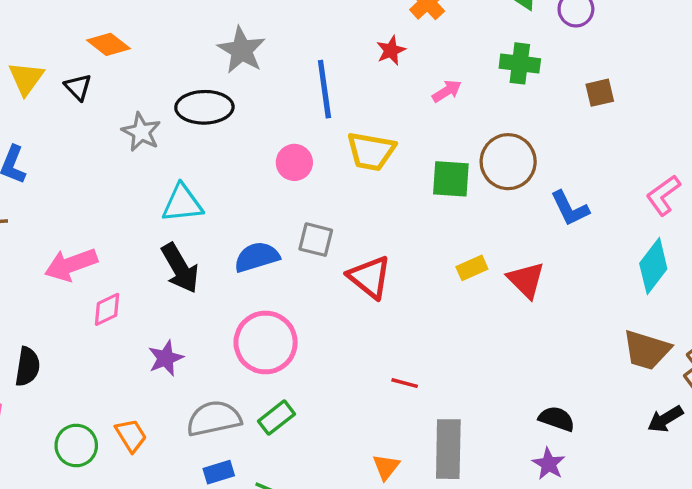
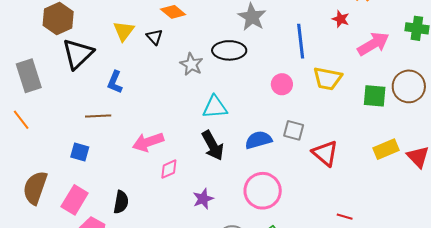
red star: (391, 50) -> (341, 19), turned -30
pink arrow: (447, 91) -> (373, 44), size x1.8
yellow rectangle: (472, 268) -> (386, 149), size x1.4

